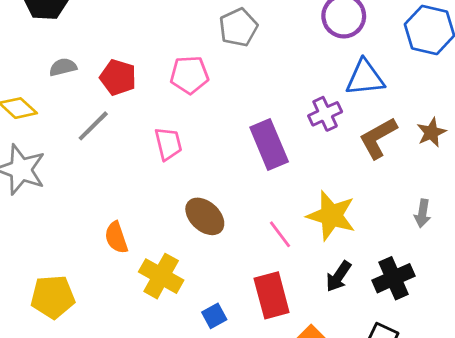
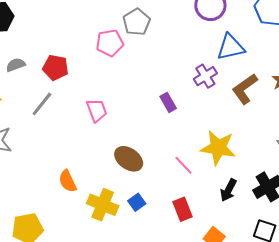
pink pentagon: (189, 75) -> (110, 43), moved
purple rectangle: (269, 144) -> (168, 102), size x0.6
red rectangle: (272, 295) -> (182, 209), size x0.7
blue square: (214, 316) -> (137, 202), moved

